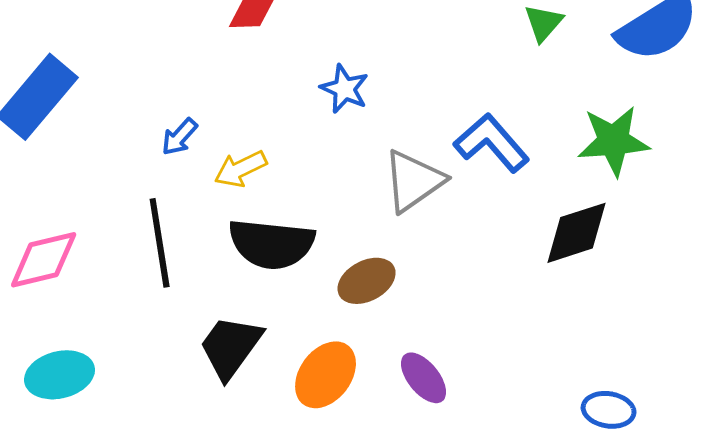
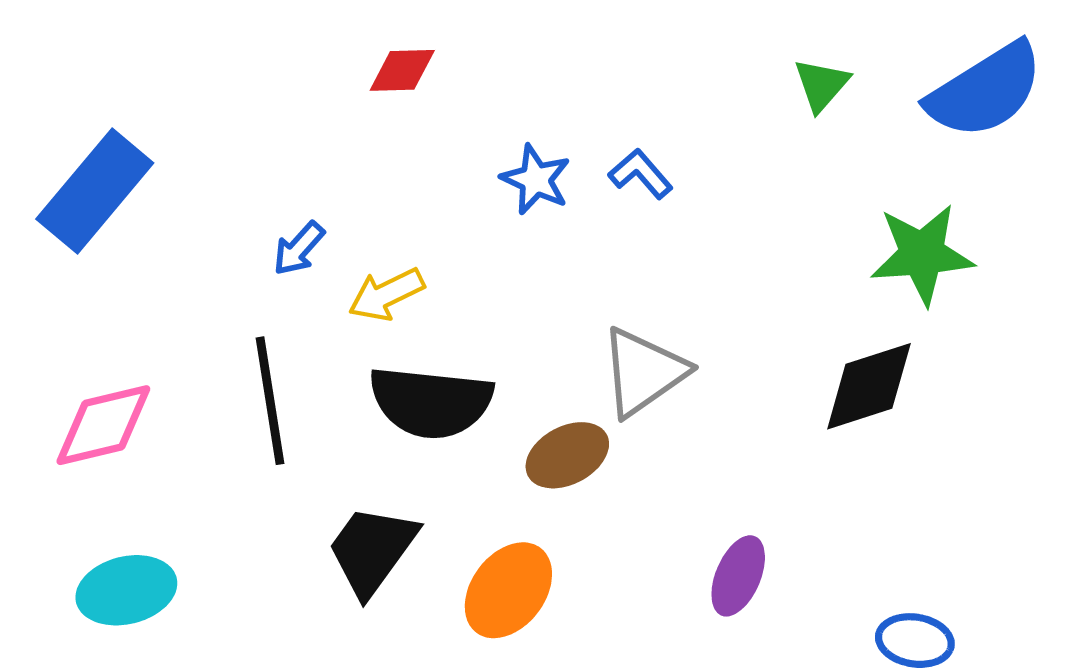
blue L-shape: (492, 143) -> (641, 174), moved, size x0.6
gray triangle: (414, 181) -> (643, 372), moved
purple ellipse: (424, 378) -> (738, 576), moved, turned 62

